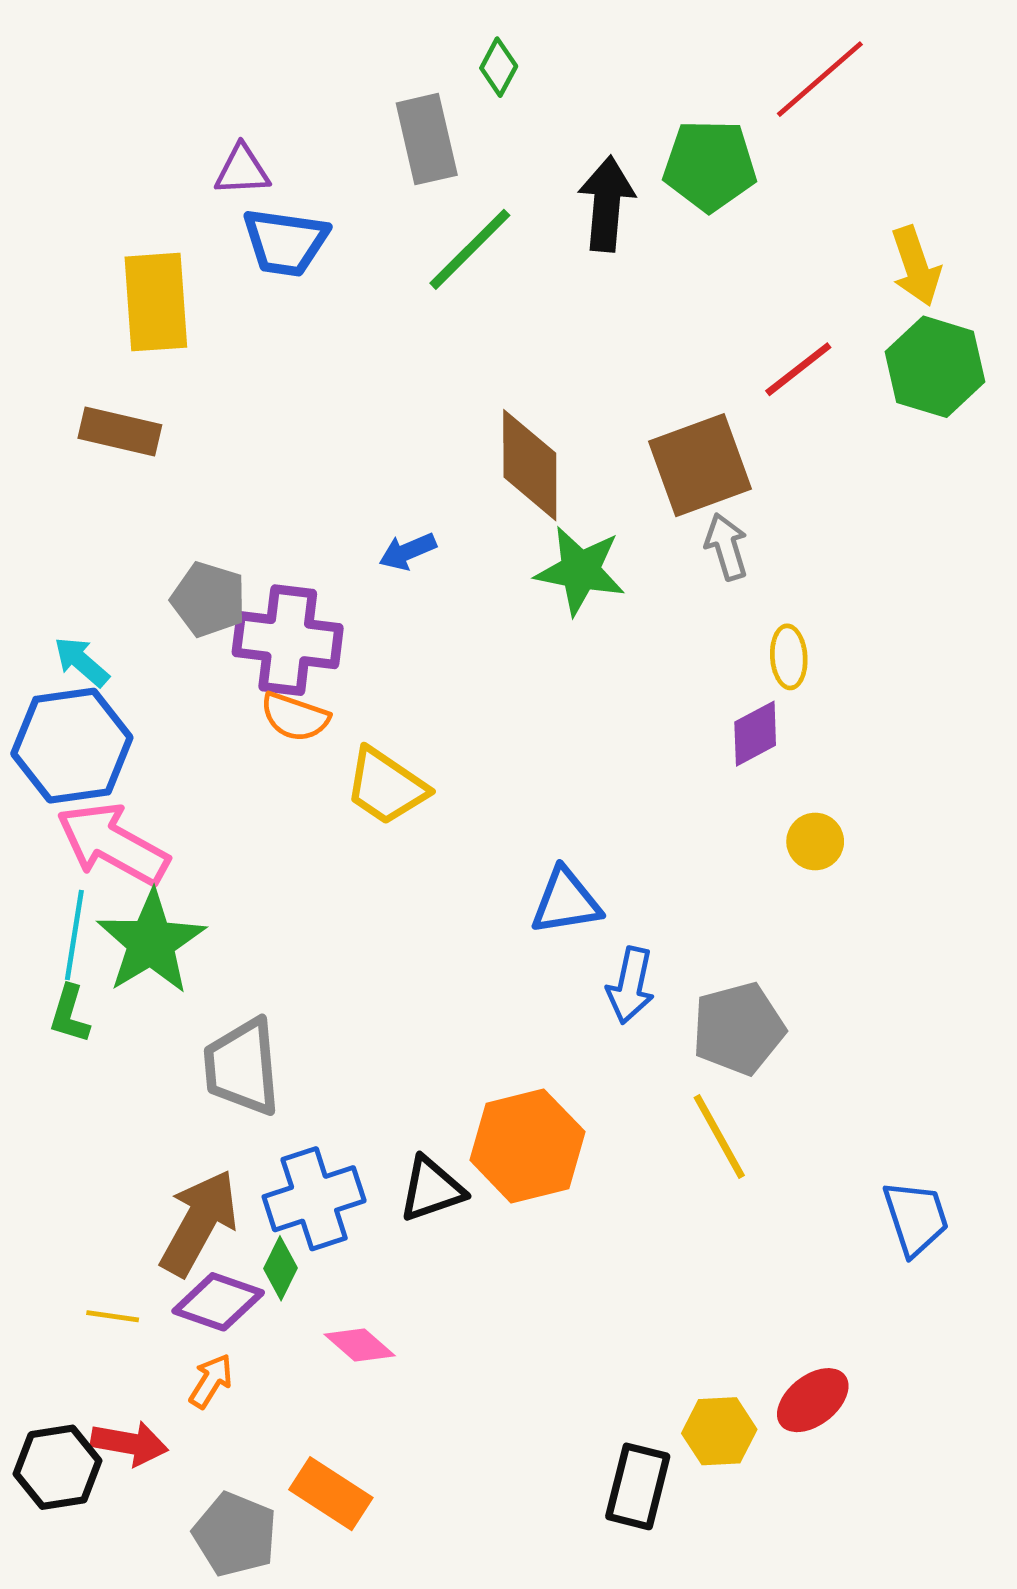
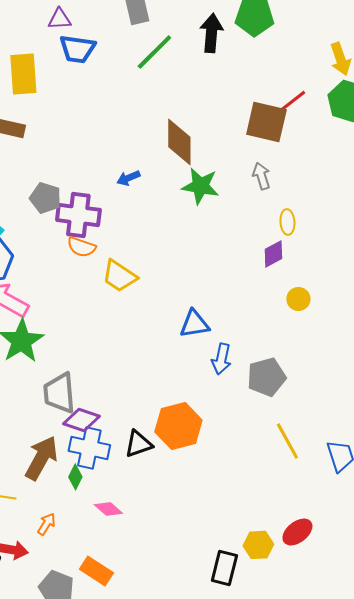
brown square: (700, 465) -> (266, 122), moved, turned 33
yellow line: (719, 1136) -> (287, 441), moved
blue cross: (314, 1199) -> (89, 448), turned 30
purple diamond: (218, 1302) -> (81, 420), moved

